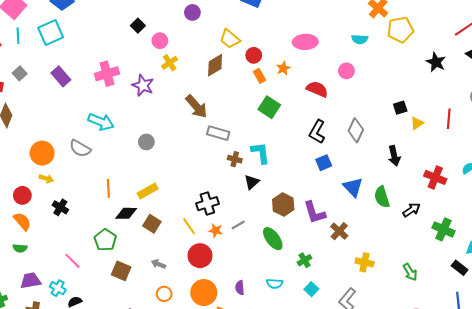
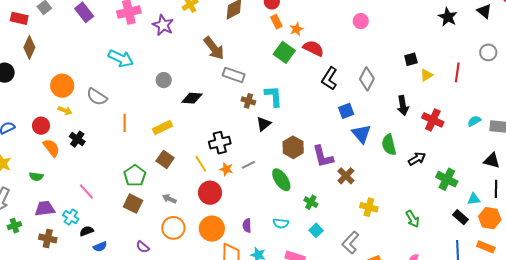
orange star: (283, 68) -> (296, 29), moved
red semicircle: (317, 89) -> (313, 48), moved
gray semicircle: (80, 148) -> (97, 97), moved
blue square: (324, 163) -> (346, 111), moved
red cross: (435, 177) -> (433, 120), moved
black diamond: (126, 213) -> (192, 98), moved
orange semicircle: (22, 221) -> (51, 148), moved
green pentagon: (105, 240) -> (135, 176), moved
green cross: (304, 260) -> (311, 202), turned -32
orange circle: (164, 294) -> (173, 228), size x1.5

